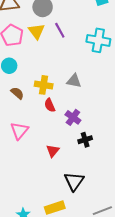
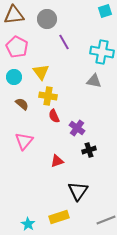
yellow triangle: (37, 31) -> (41, 72), moved
gray triangle: (74, 81) -> (94, 81), moved
red triangle: (53, 151) -> (57, 161), turned 32

